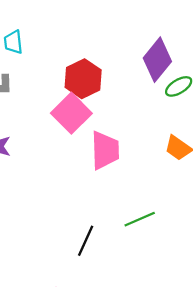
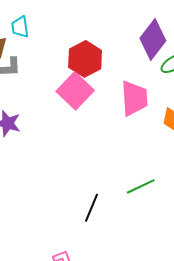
pink trapezoid: (105, 150) -> (134, 98), moved

